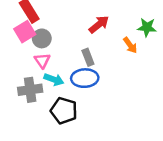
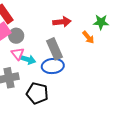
red arrow: (99, 24) -> (62, 22), turned 36
gray rectangle: (88, 57) -> (54, 49), size x1.5
cyan arrow: (54, 80) -> (28, 59), moved

